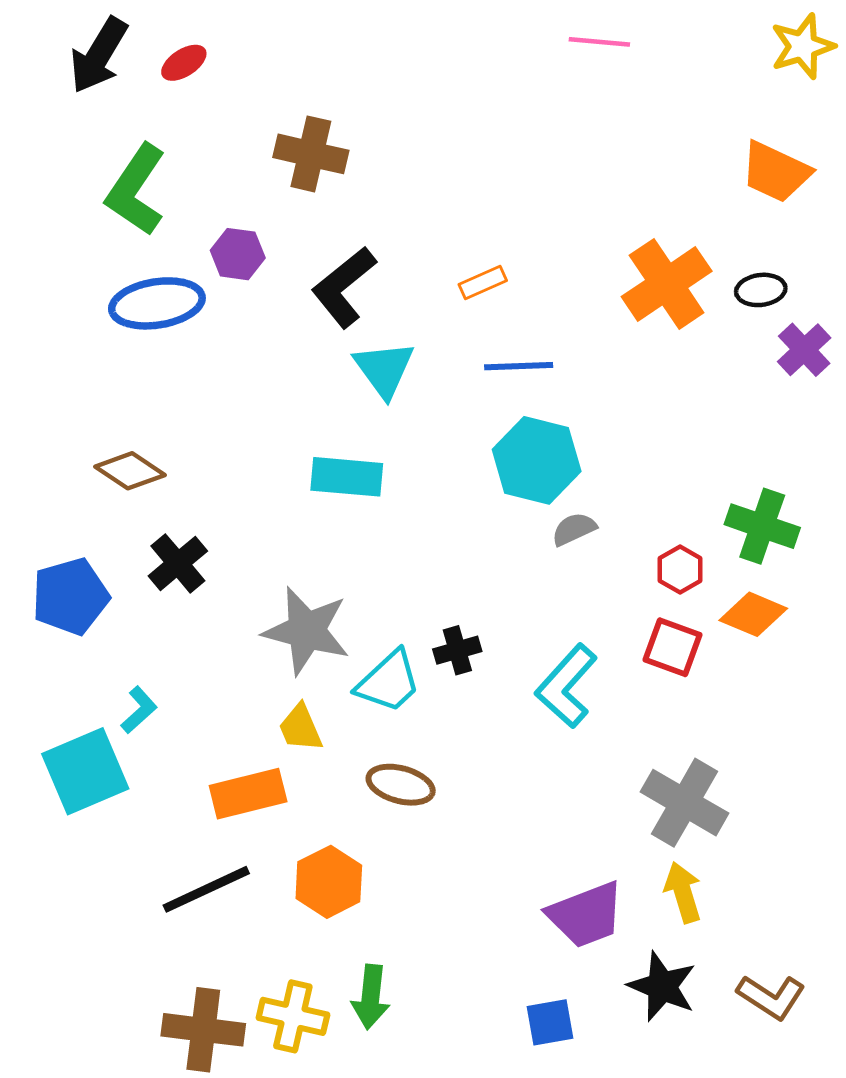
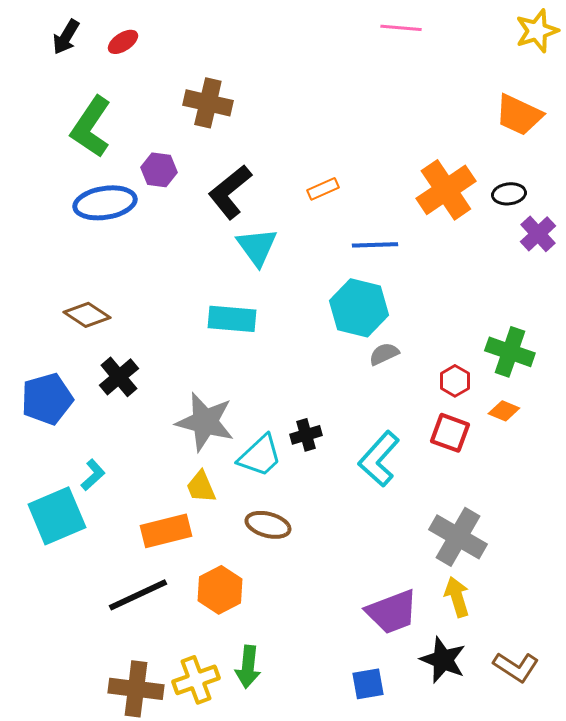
black arrow: (99, 55) -> (66, 37), size x0.7
blue line: (519, 366) -> (375, 245), moved
orange diamond: (753, 614) -> (504, 411), size x0.7
yellow cross: (293, 1016) -> (196, 680), turned -33

